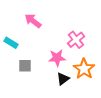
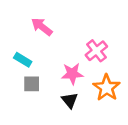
cyan rectangle: (11, 43) -> (23, 60), moved
black triangle: (63, 79) -> (70, 100), moved, turned -32

